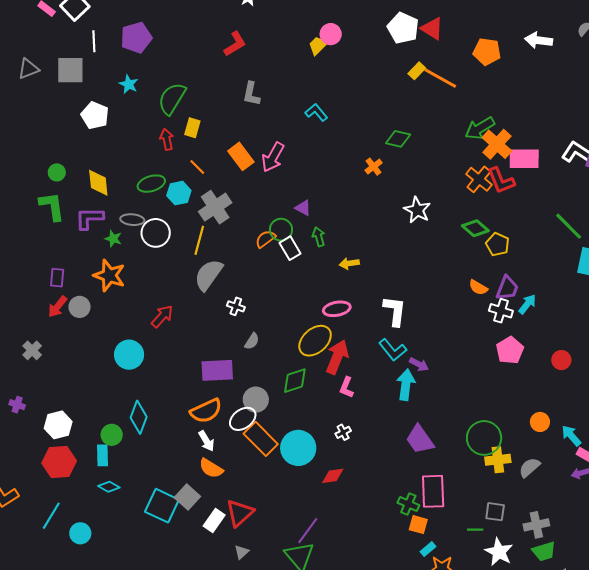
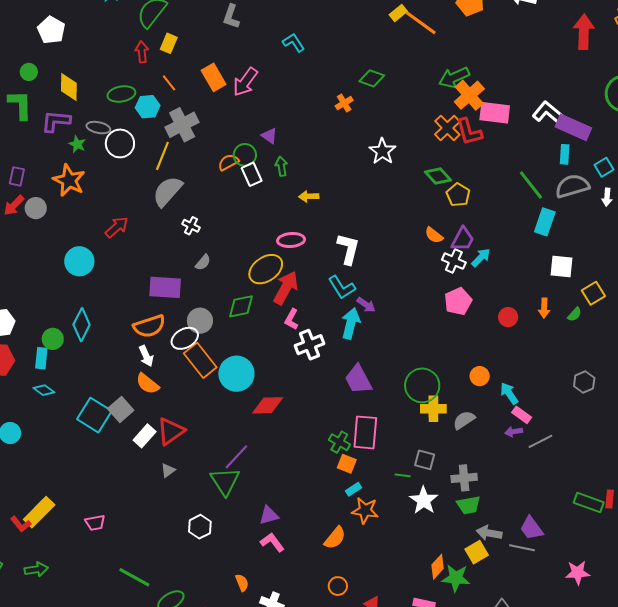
white pentagon: (95, 115) -> (51, 30), moved
white cross: (343, 432) -> (309, 345), moved, size x1.8
red diamond: (333, 476) -> (268, 405), size x1.4

